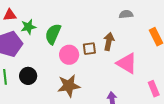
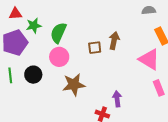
gray semicircle: (126, 14) -> (149, 10), moved
pink circle: (69, 55) -> (59, 57), moved
pink triangle: (127, 63) -> (149, 59), moved

